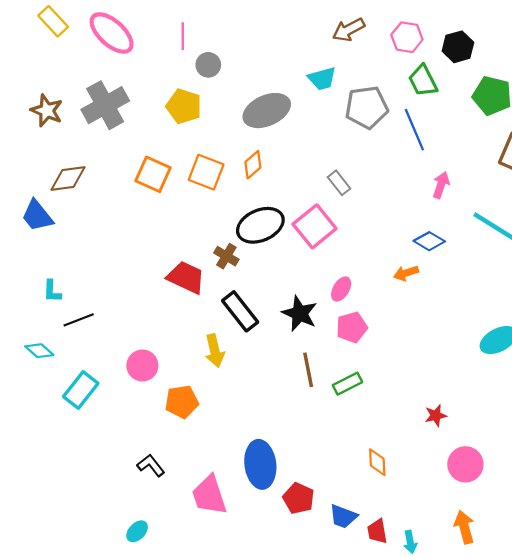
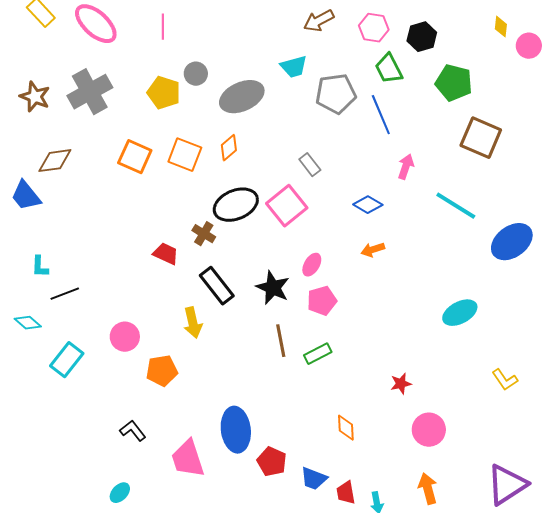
gray circle: (208, 65) -> (196, 74), moved
blue diamond: (429, 241) -> (368, 205), moved
red trapezoid: (186, 277) -> (166, 254), size x0.7

